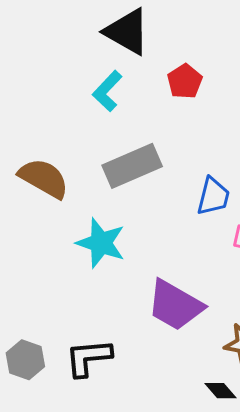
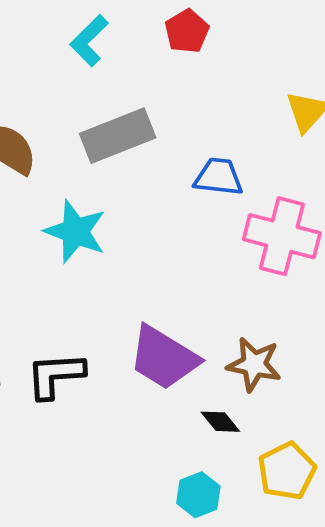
blue trapezoid: (213, 196) -> (219, 177), turned -99
purple trapezoid: (175, 305) -> (164, 358), moved

